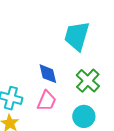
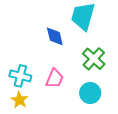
blue diamond: (48, 74) -> (55, 36), moved

